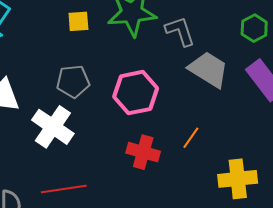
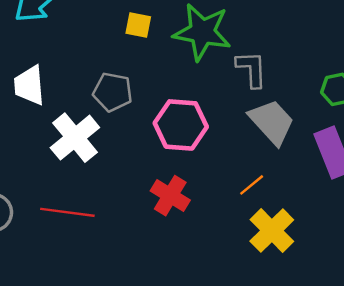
orange line: (191, 138) -> (252, 185), moved
yellow cross: (238, 179) -> (272, 231), moved, turned 36

